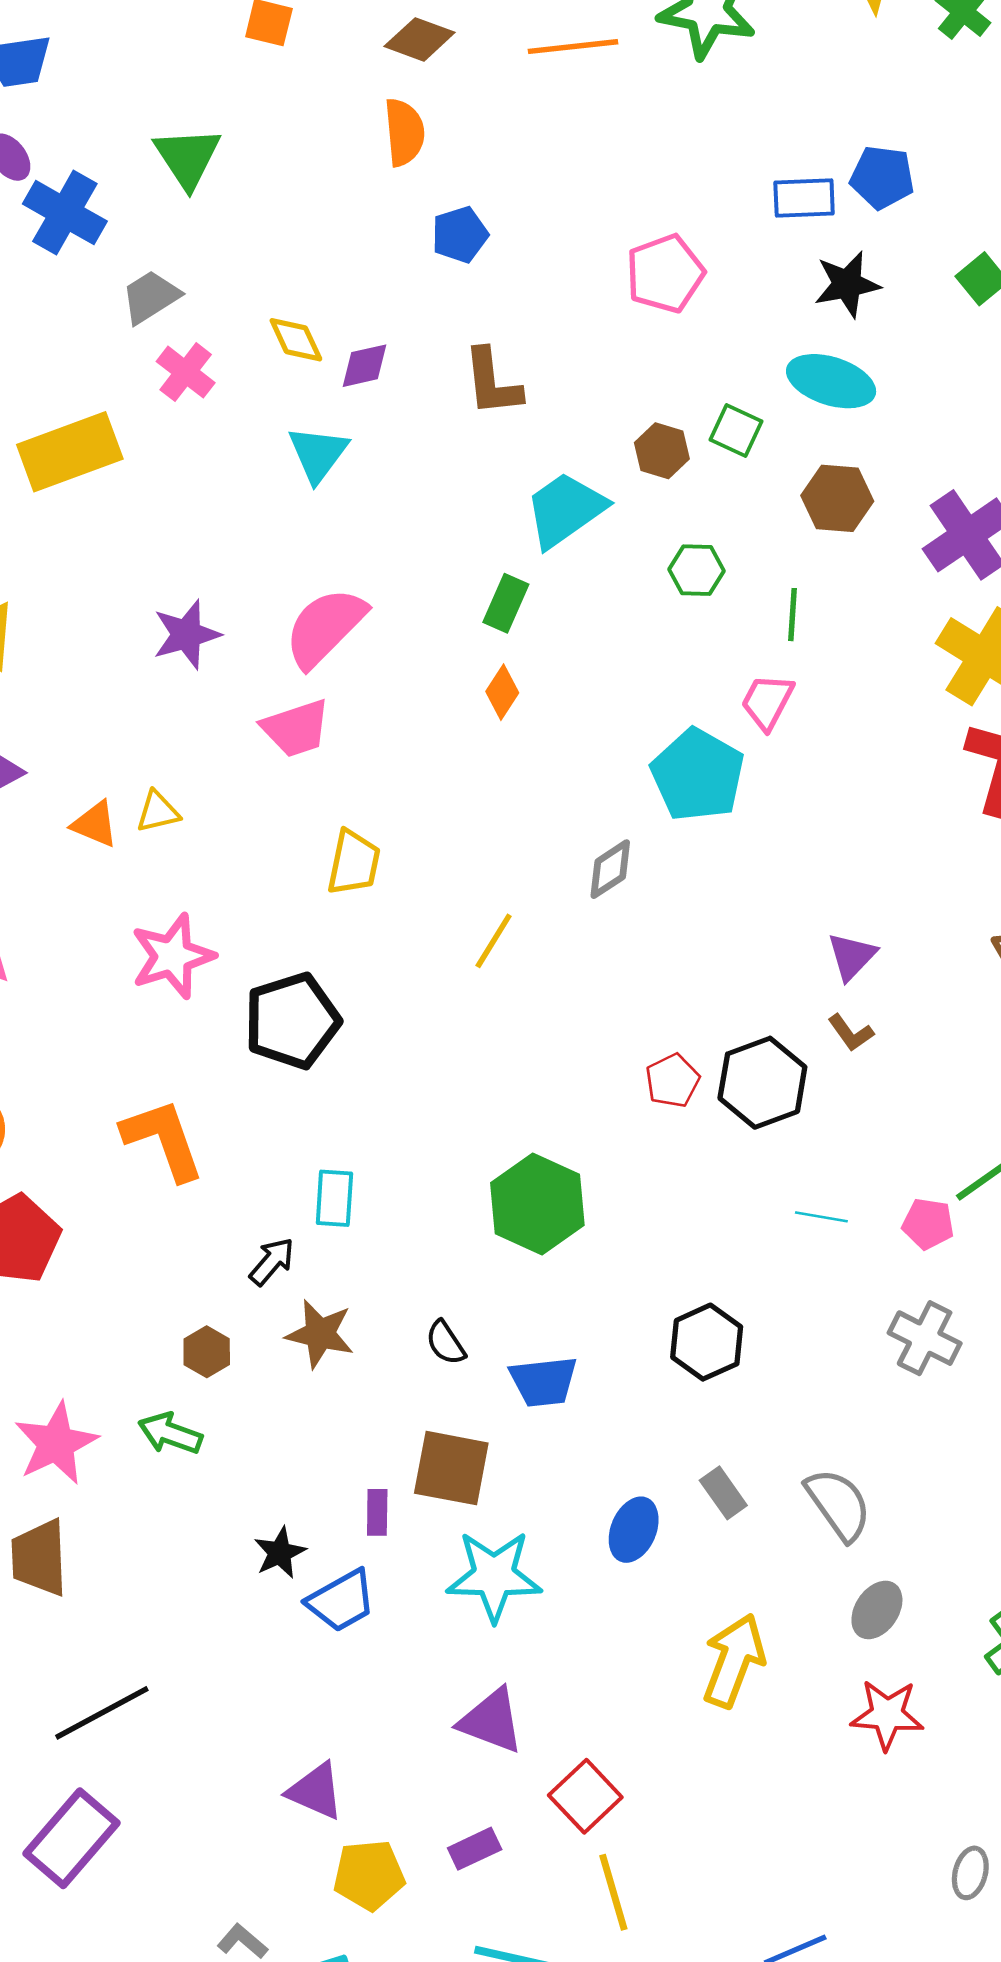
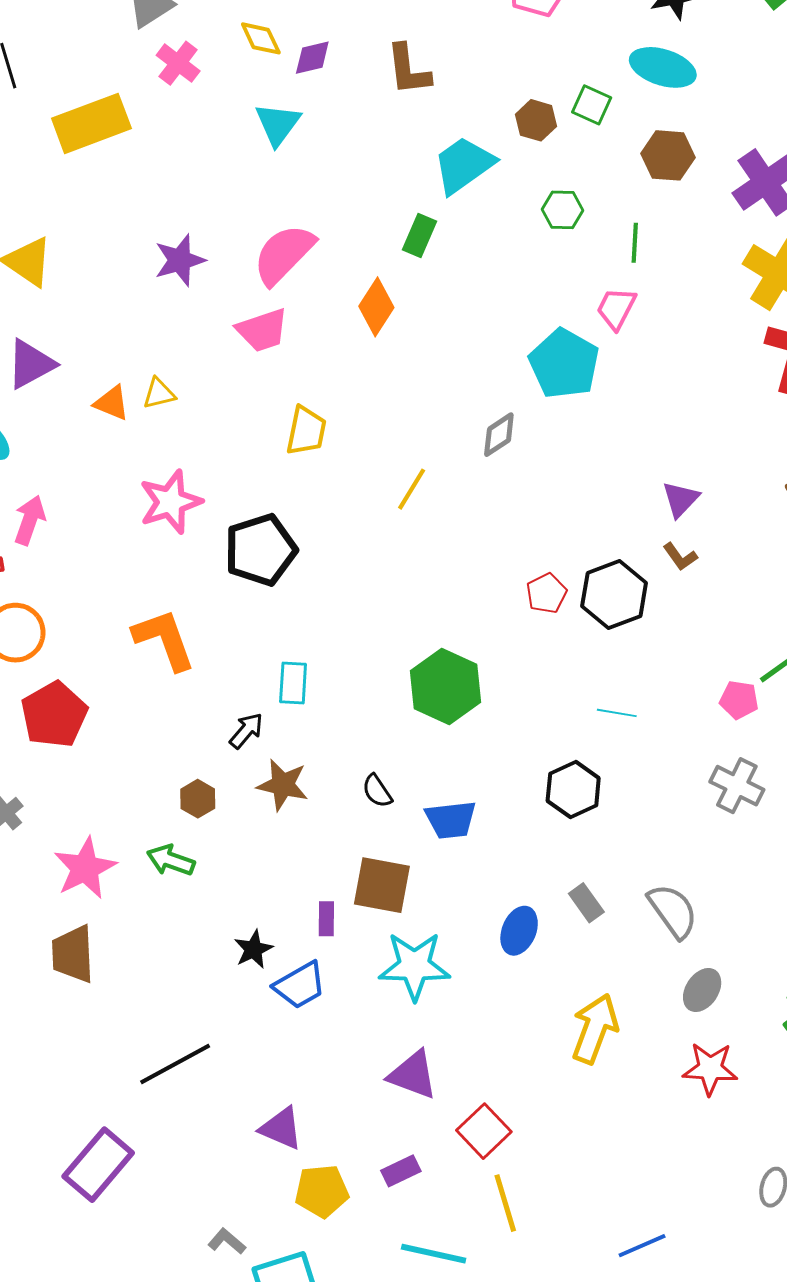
orange diamond: (502, 692) -> (376, 307), moved, size x1.4
cyan line: (821, 1217) -> (617, 713), moved
black line: (102, 1713) -> (175, 1064), moved

